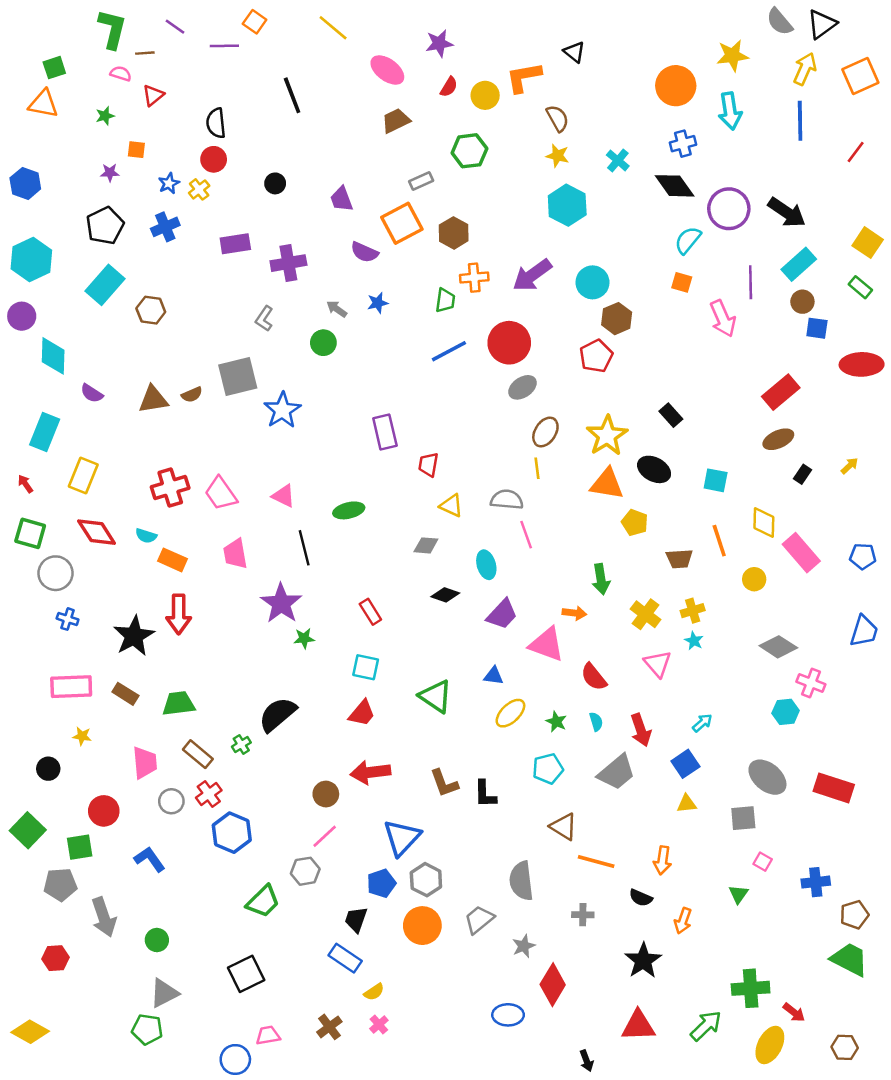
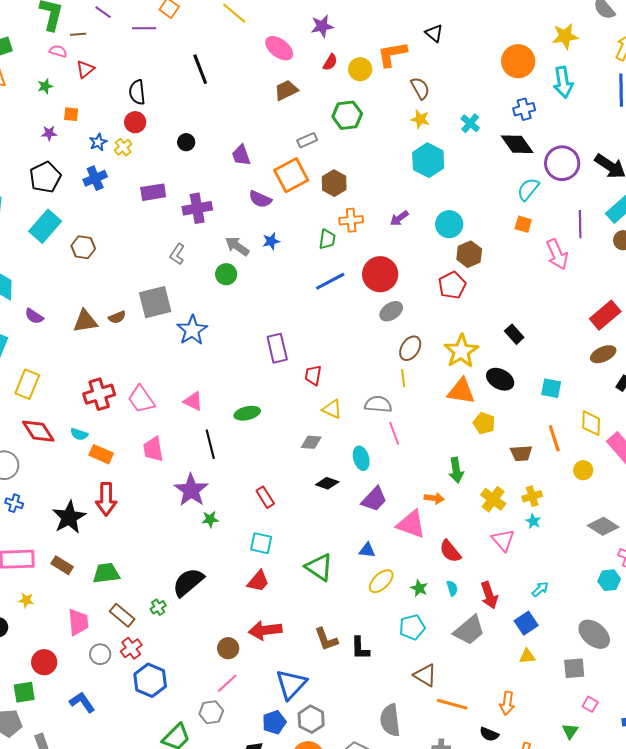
purple arrow: (532, 275) -> (399, 218), size x0.6
gray arrow: (337, 309) -> (237, 246), size x1.4

